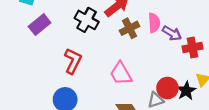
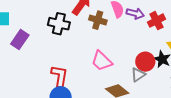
brown cross: (130, 28) -> (98, 20), turned -30
red L-shape: (73, 61) -> (59, 76), moved

